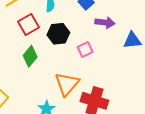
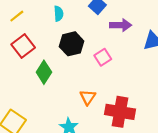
red square: (28, 25) -> (23, 46), moved
orange triangle: (67, 84) -> (88, 97), size x0.6

